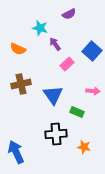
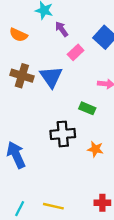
brown cross: (21, 84) -> (22, 76), turned 30
blue triangle: (53, 95) -> (51, 77), moved

